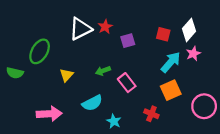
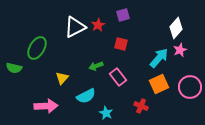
red square: (163, 34) -> (121, 44), moved
purple square: (128, 41) -> (123, 15), moved
yellow triangle: (66, 75) -> (62, 78), moved
pink circle: (204, 106) -> (190, 87), moved

